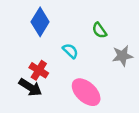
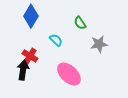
black arrow: (30, 87) -> (23, 70), turned -114

